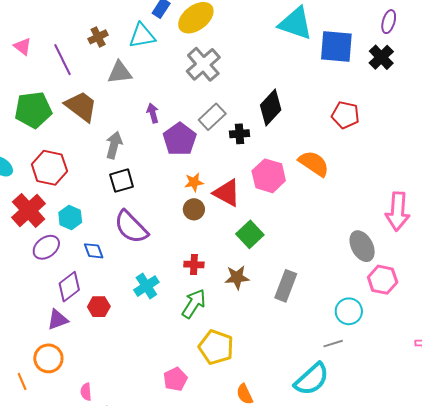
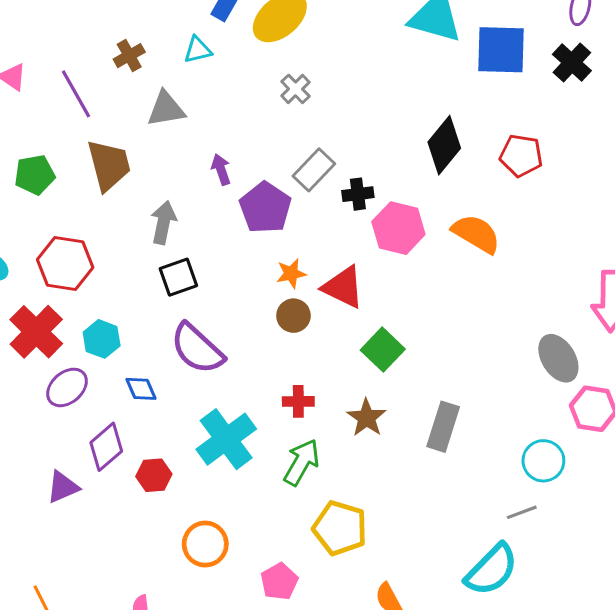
cyan triangle: (142, 36) -> (198, 50), size x0.7
gray cross: (203, 64) -> (295, 89), size x0.6
brown trapezoid: (81, 106) -> (109, 165), turned 42
black diamond: (271, 107) -> (444, 145), moved
green pentagon: (33, 110) -> (35, 175), size x0.7
pink hexagon: (269, 176) -> (398, 228), moved
brown star: (237, 277) -> (366, 418), turned -30
cyan cross: (146, 286) -> (226, 439), size x1.5
purple triangle: (58, 320) -> (63, 487), moved
orange circle: (48, 358) -> (205, 544), moved

